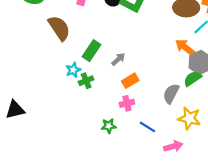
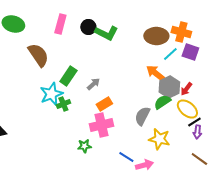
cyan star: (73, 70) -> (51, 94), size x1.6
pink cross: (127, 103) -> (101, 125), size x1.6
blue line: (147, 127) -> (126, 157), moved

